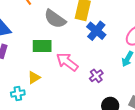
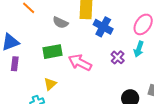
gray semicircle: (55, 19) -> (60, 23), size x0.7
purple cross: (96, 76) -> (118, 57), moved

